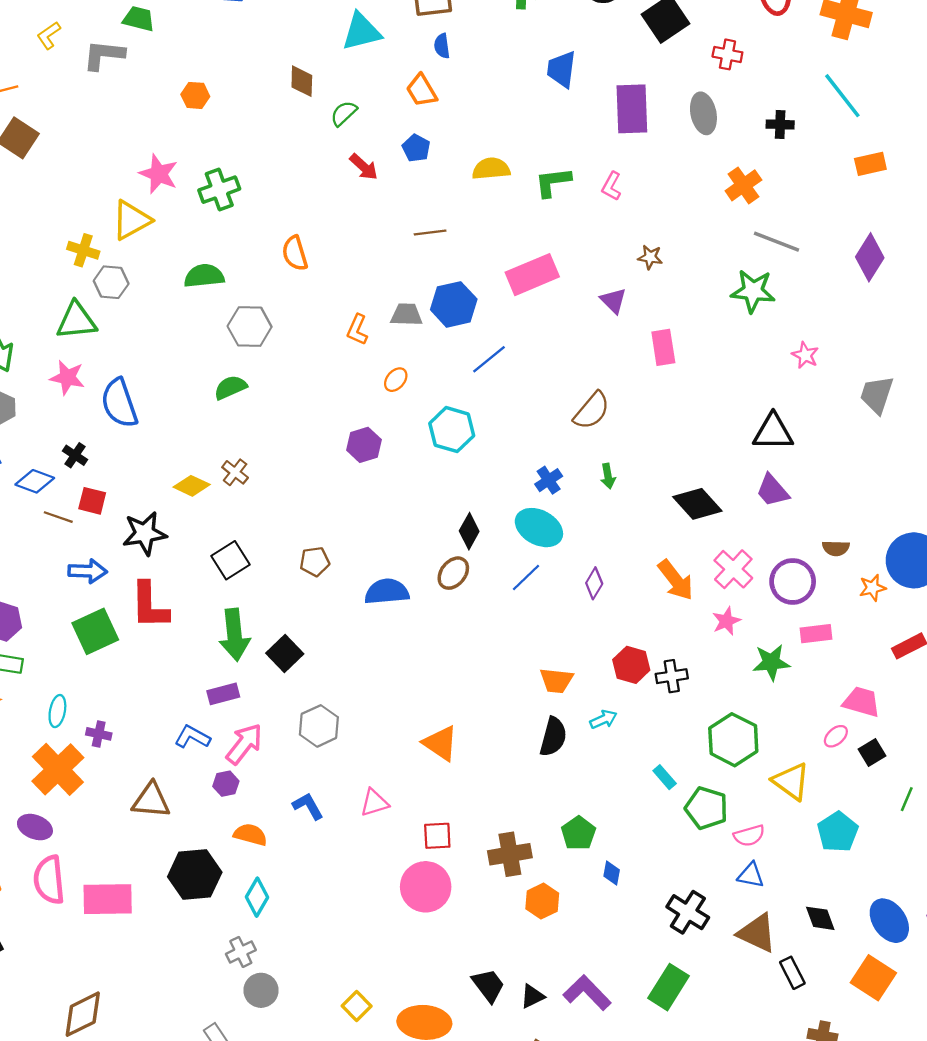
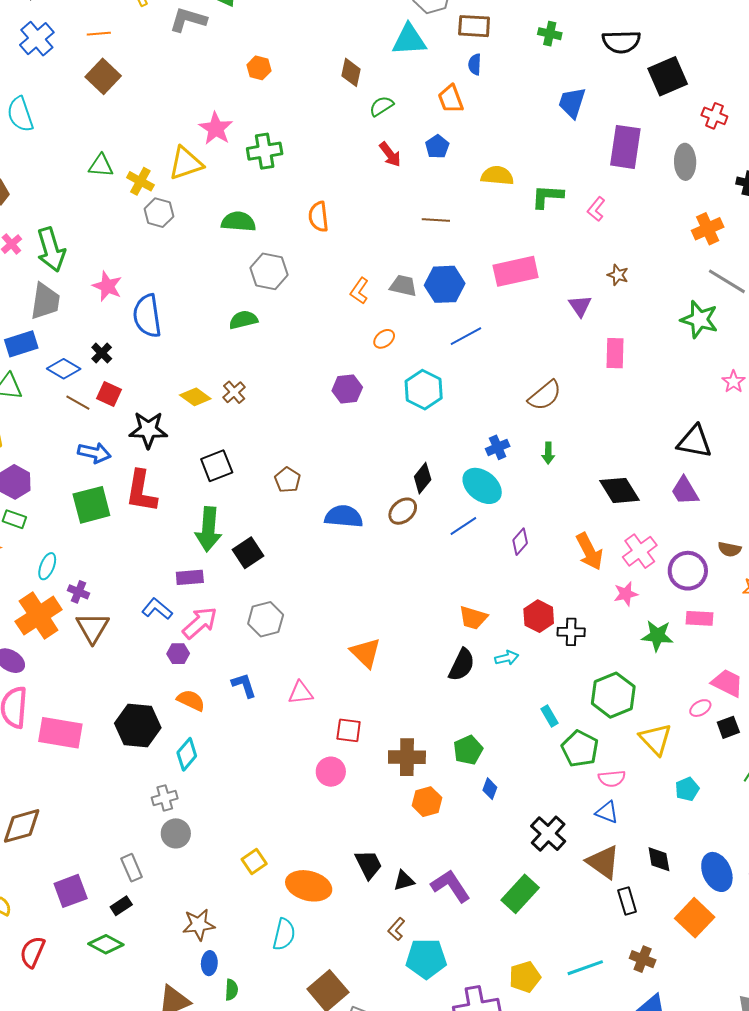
green triangle: (76, 321) -> (101, 166), moved, size x0.7
brown pentagon: (315, 562) -> (288, 480), turned 30
brown triangle: (151, 800) -> (93, 628), moved, turned 45
cyan pentagon: (838, 832) -> (687, 789), size x0.7
pink circle: (426, 887) -> (331, 772), size x0.7

